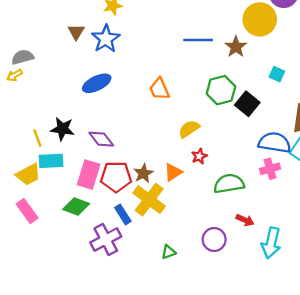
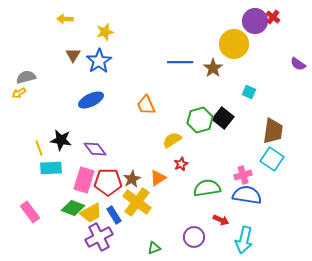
green hexagon: (221, 90) -> (200, 120), moved
blue semicircle: (275, 143) -> (247, 195), moved
yellow trapezoid: (28, 174) -> (91, 213), moved

